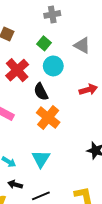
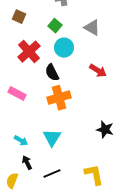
red arrow: (88, 90) -> (98, 71), turned 48
orange cross: (48, 118) -> (59, 98), turned 35
black arrow: (15, 185) -> (27, 163), turned 48

